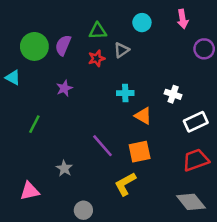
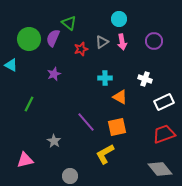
pink arrow: (183, 19) -> (122, 42), moved
green triangle: (98, 31) -> (69, 23), moved, turned 42
purple circle: (204, 49) -> (154, 41), moved

